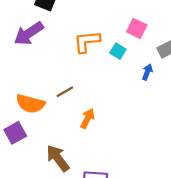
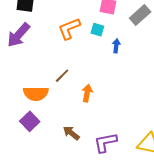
blue arrow: (147, 72) -> (116, 46), moved
brown arrow: (58, 158) -> (71, 133), size x0.7

